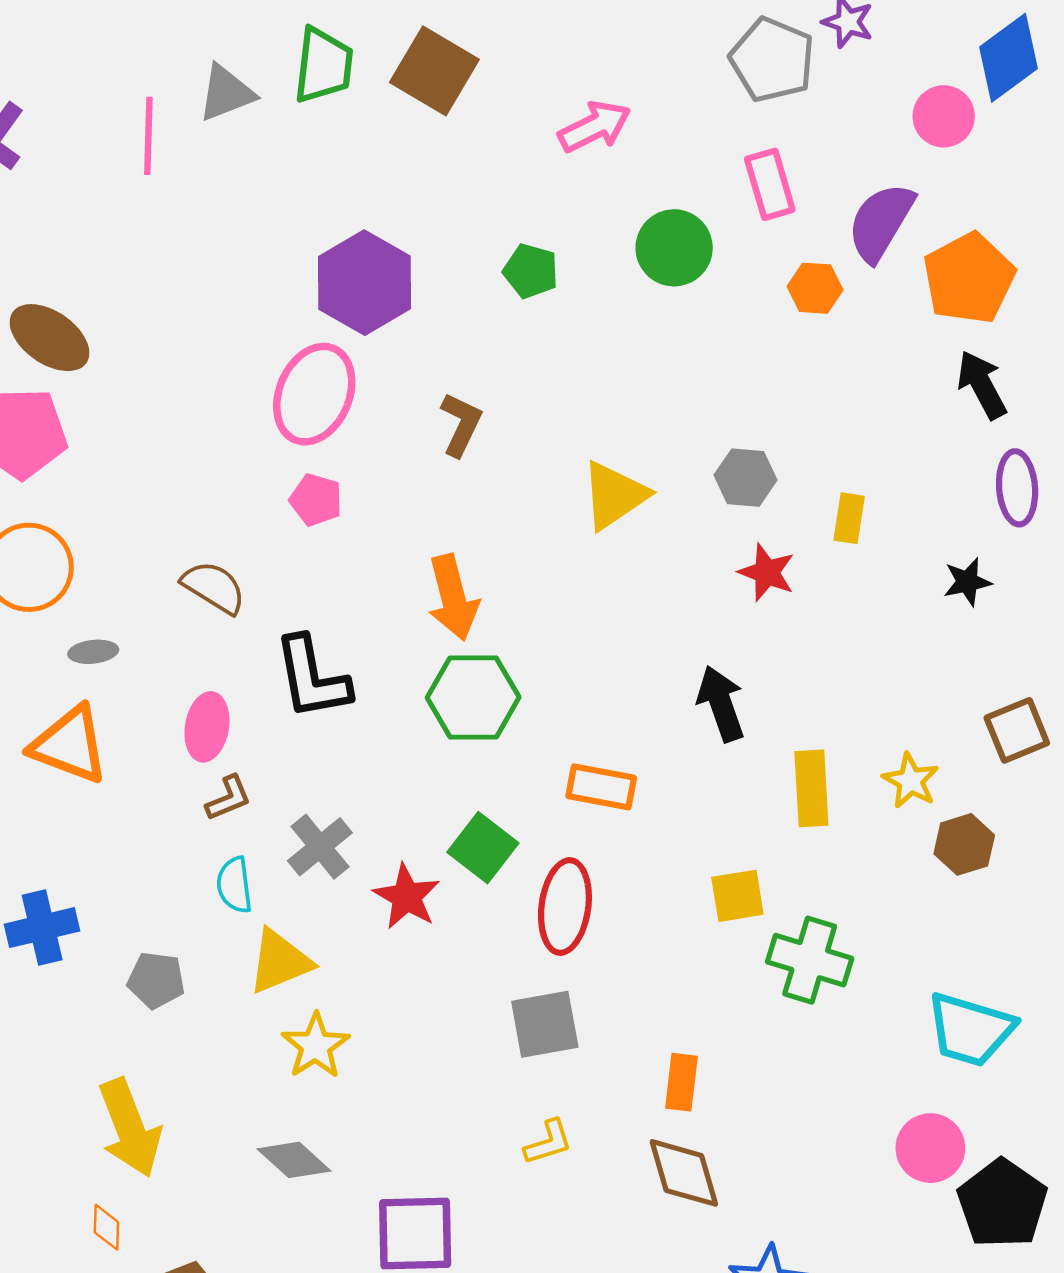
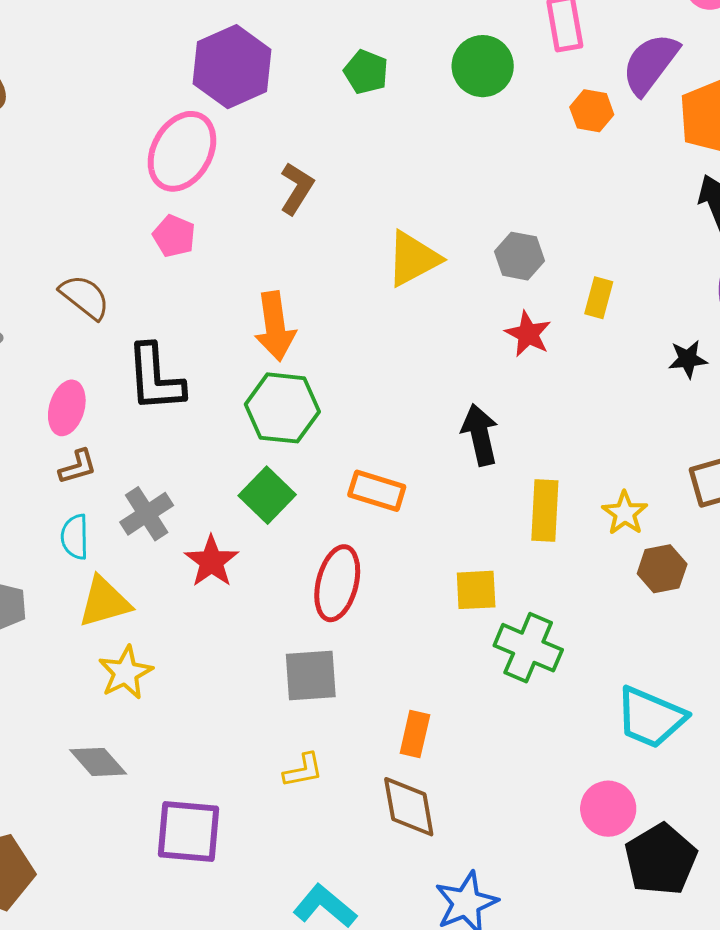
green square: (483, 848) -> (267, 495), moved

